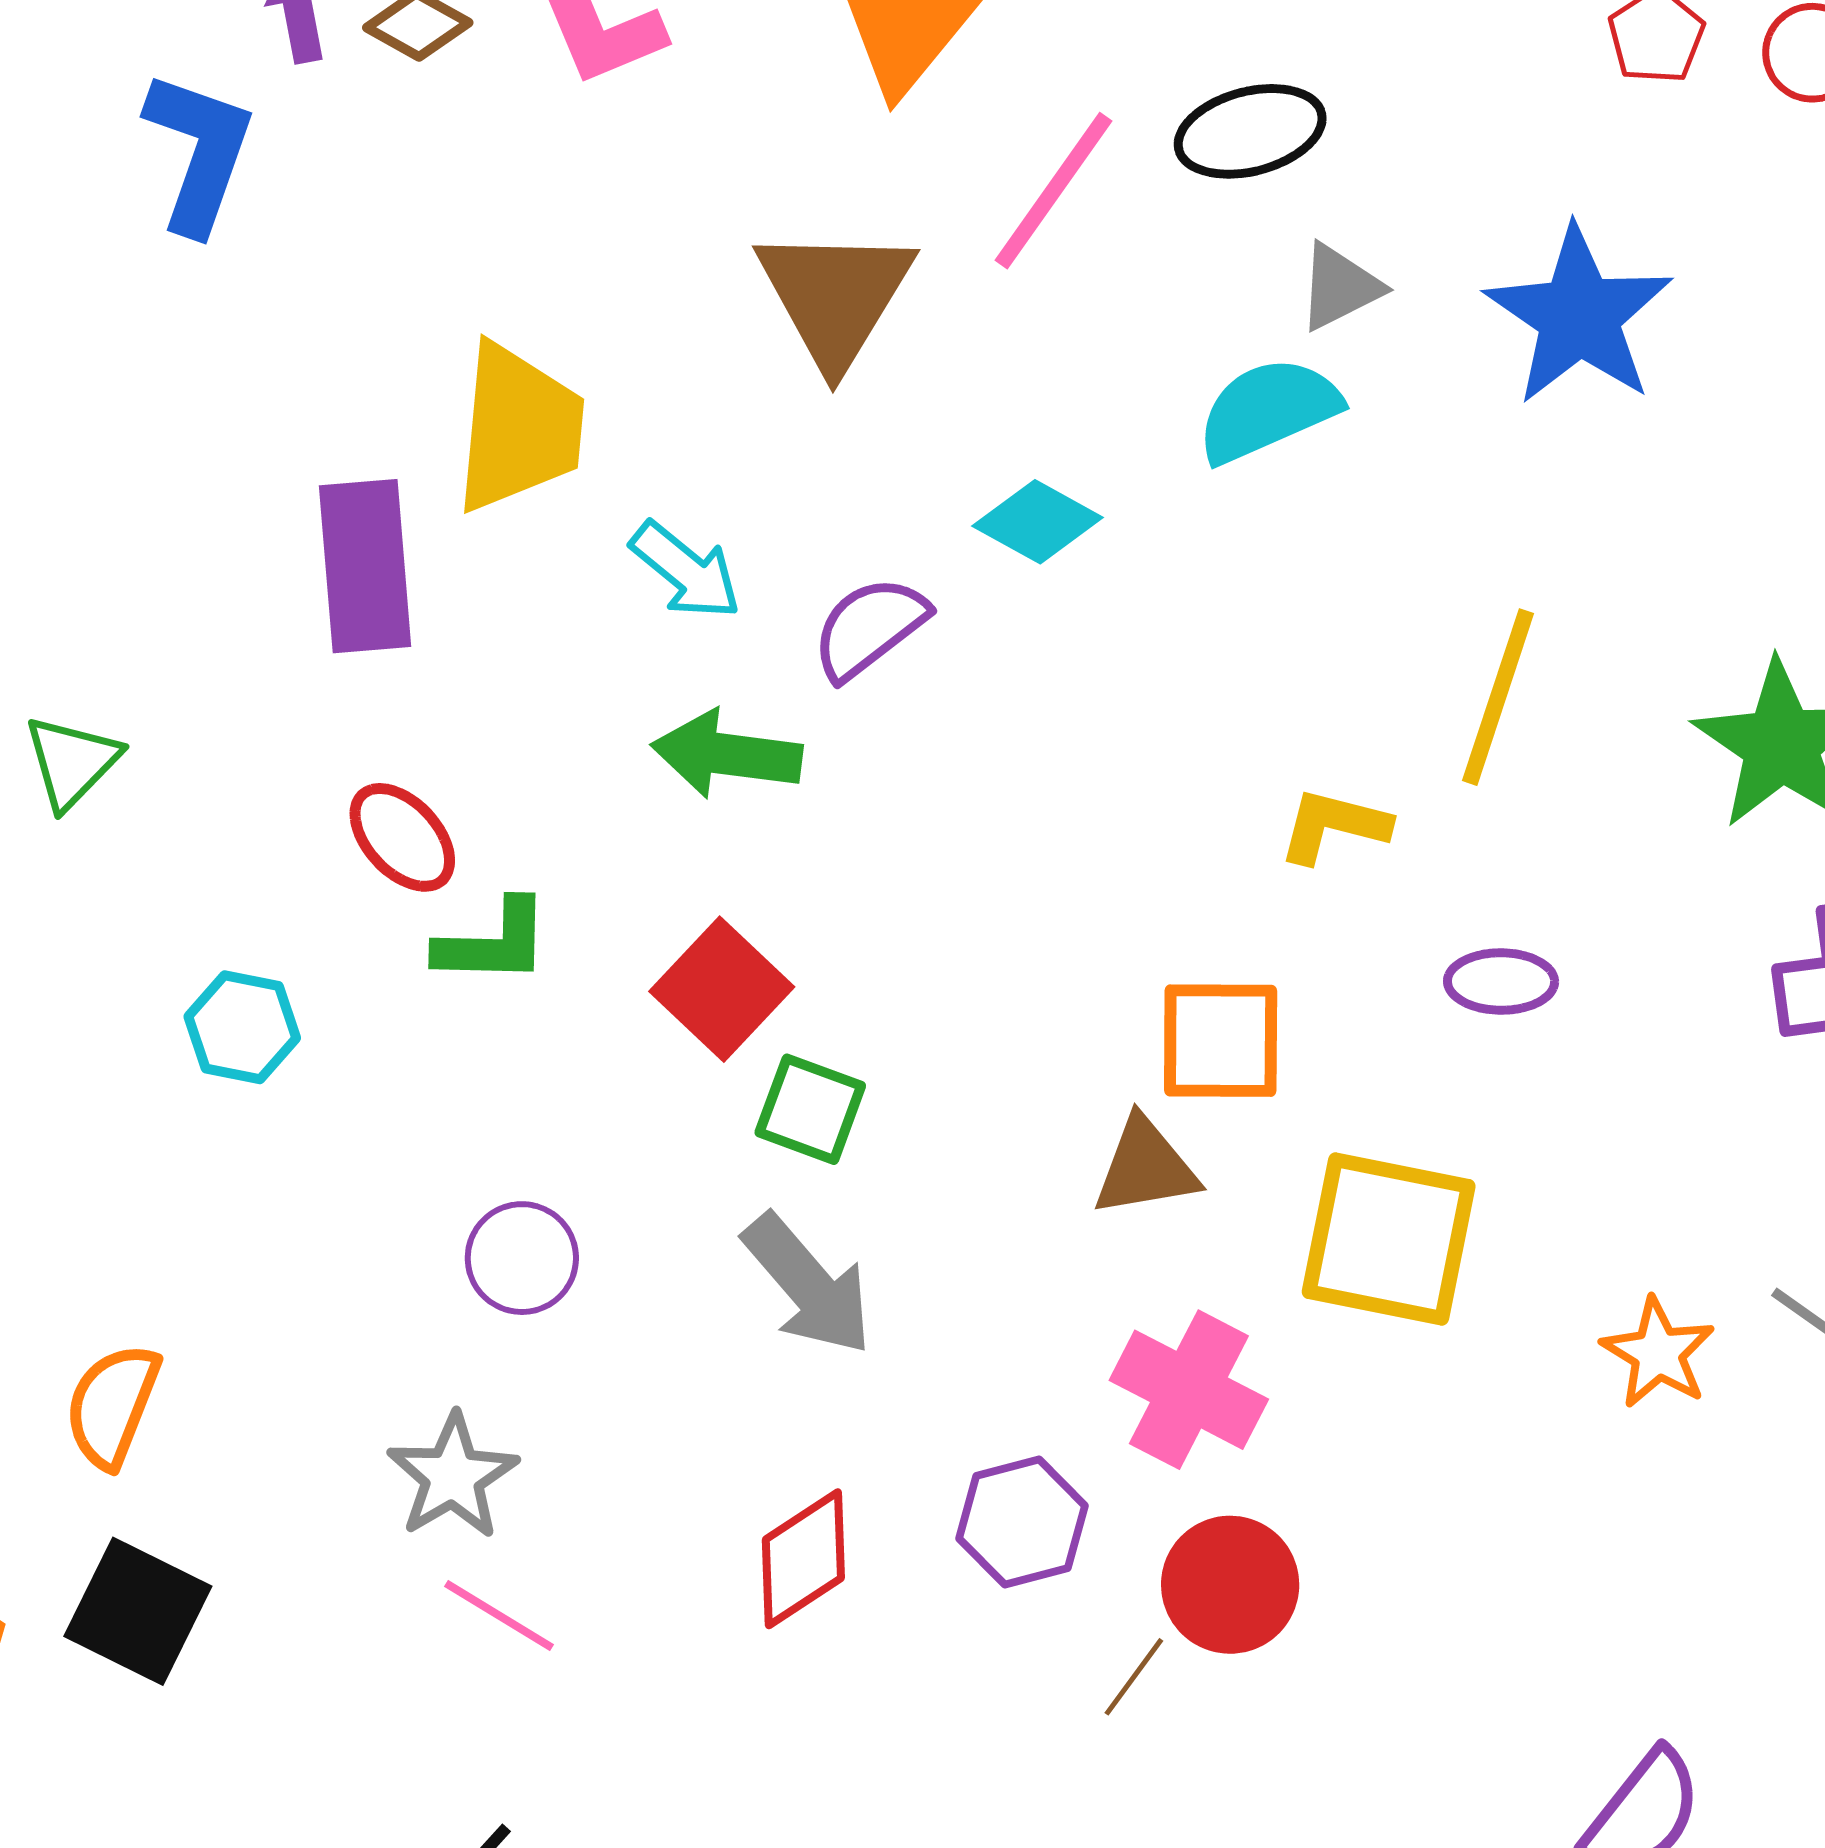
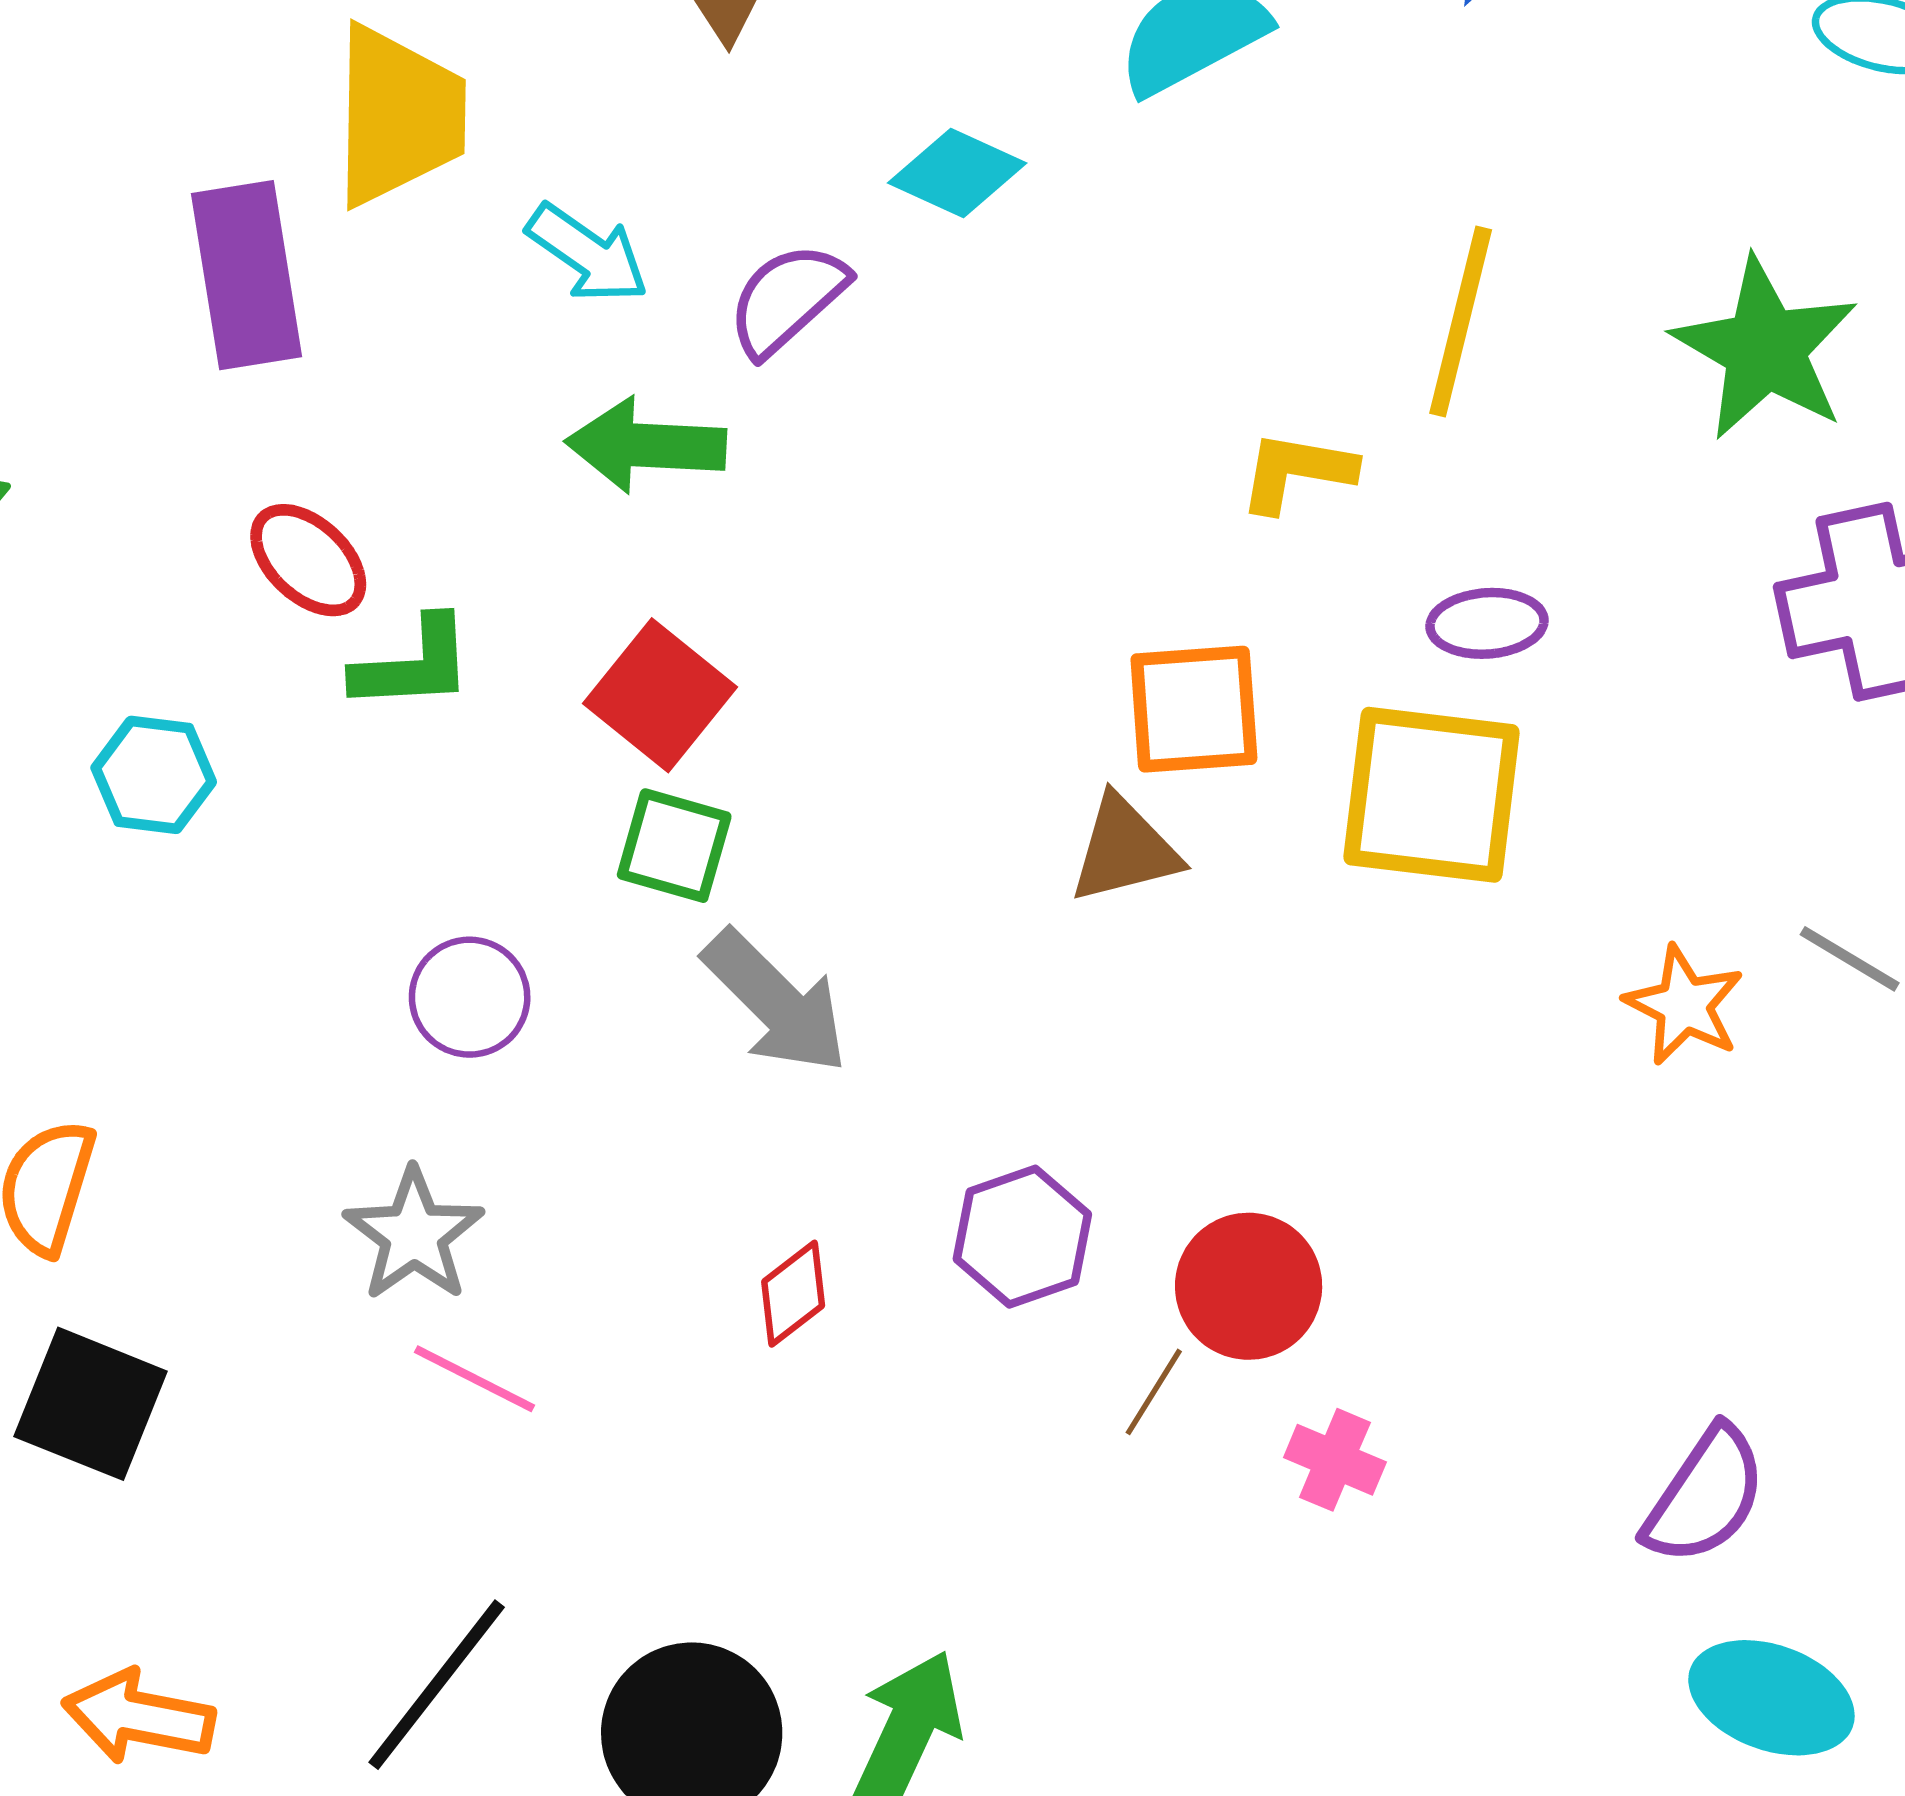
green square: (810, 1109) -> (674, 846), moved
yellow square: (1389, 1239) -> (1432, 795), moved
pink cross: (1189, 1390) -> (1335, 1460), moved, size x0.6
red diamond: (803, 1559) -> (793, 1294), size x0.7

